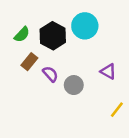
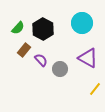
cyan circle: (85, 26) -> (82, 23), moved
purple triangle: (108, 71) -> (88, 58), size x1.5

